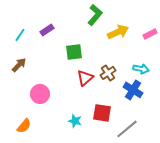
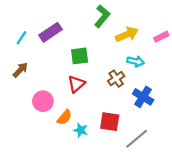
purple rectangle: (47, 30) -> (50, 32), size x1.5
cyan arrow: (141, 69) -> (136, 61), moved
red triangle: (85, 78) -> (76, 84), moved
orange semicircle: (24, 126) -> (64, 117), moved

